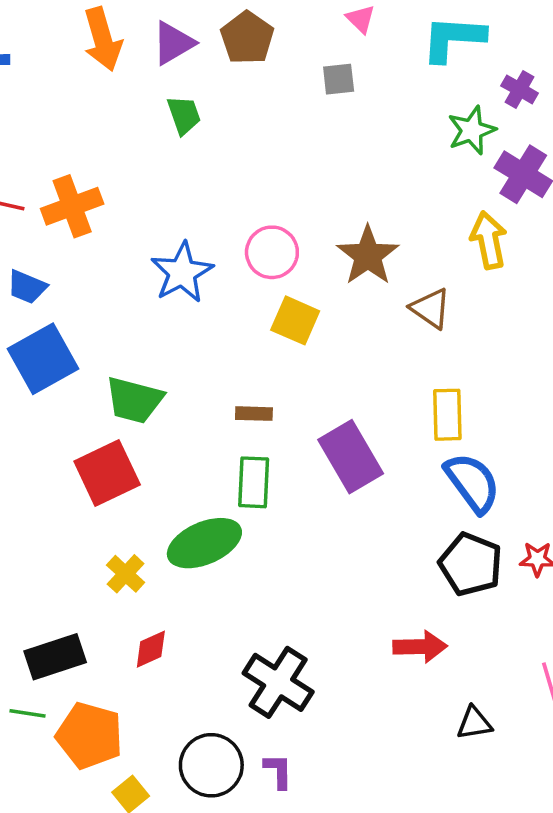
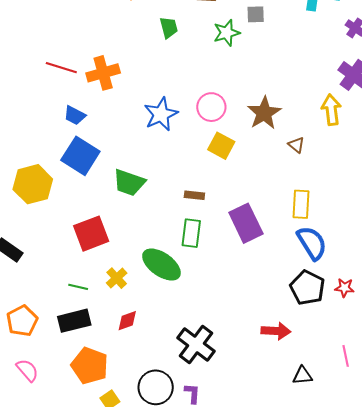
green star: (472, 130) -> (227, 33), moved
brown triangle: (430, 308) -> (296, 145), size x0.7
blue square: (43, 359) -> (80, 156), turned -33
red square: (107, 473) -> (91, 234), moved
green ellipse: (204, 543) -> (161, 265), turned 54
green line: (28, 713) -> (78, 287), moved

